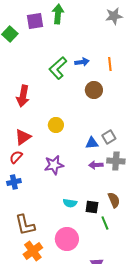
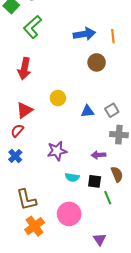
blue arrow: (82, 62) -> (84, 34), size x1.5
green L-shape: (58, 68) -> (33, 27), moved
blue triangle: (92, 143) -> (87, 111), moved
purple star: (54, 165) -> (57, 151), moved
purple arrow: (96, 165) -> (99, 155), moved
blue cross: (14, 182) -> (15, 156), turned -32

